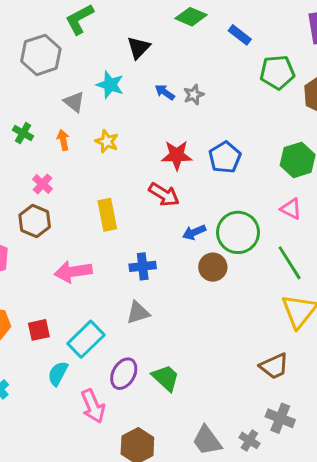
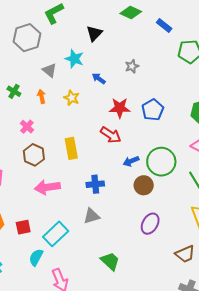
blue arrow: (165, 92) -> (99, 79), moved
brown hexagon: (35, 221) -> (34, 155), moved
purple ellipse: (124, 374) -> (150, 224), moved

